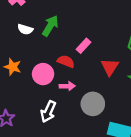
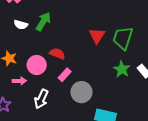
pink rectangle: (83, 46) -> (65, 75), moved
red triangle: (110, 67) -> (97, 36), moved
pink arrow: (67, 86) -> (19, 81), moved

